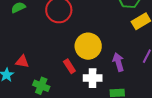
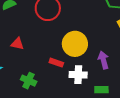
red triangle: (22, 62) -> (17, 44), moved
red rectangle: (69, 66) -> (56, 63), turned -40

